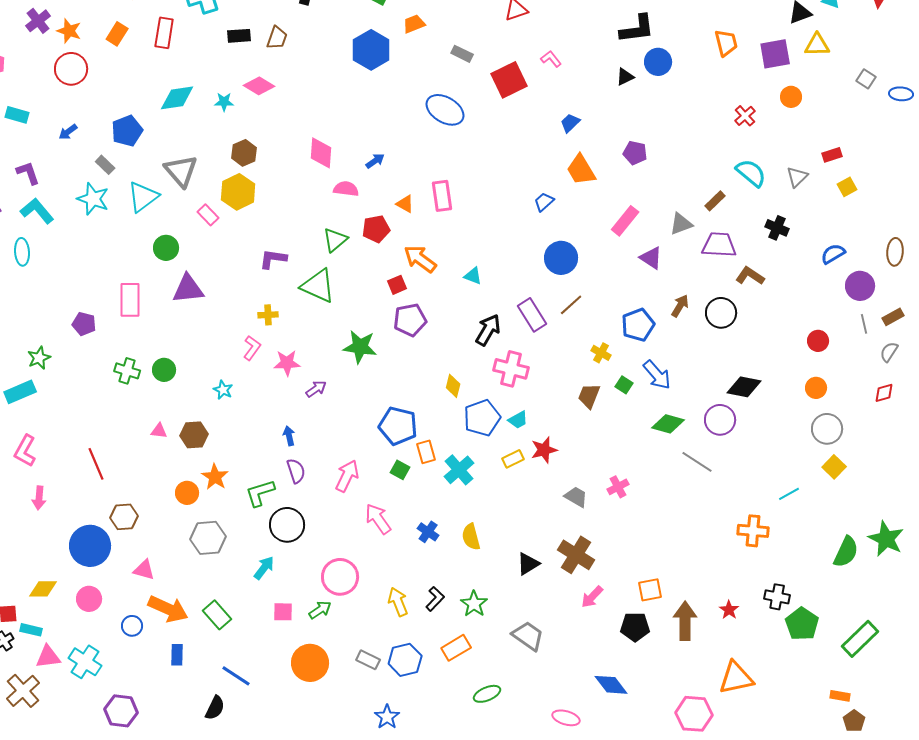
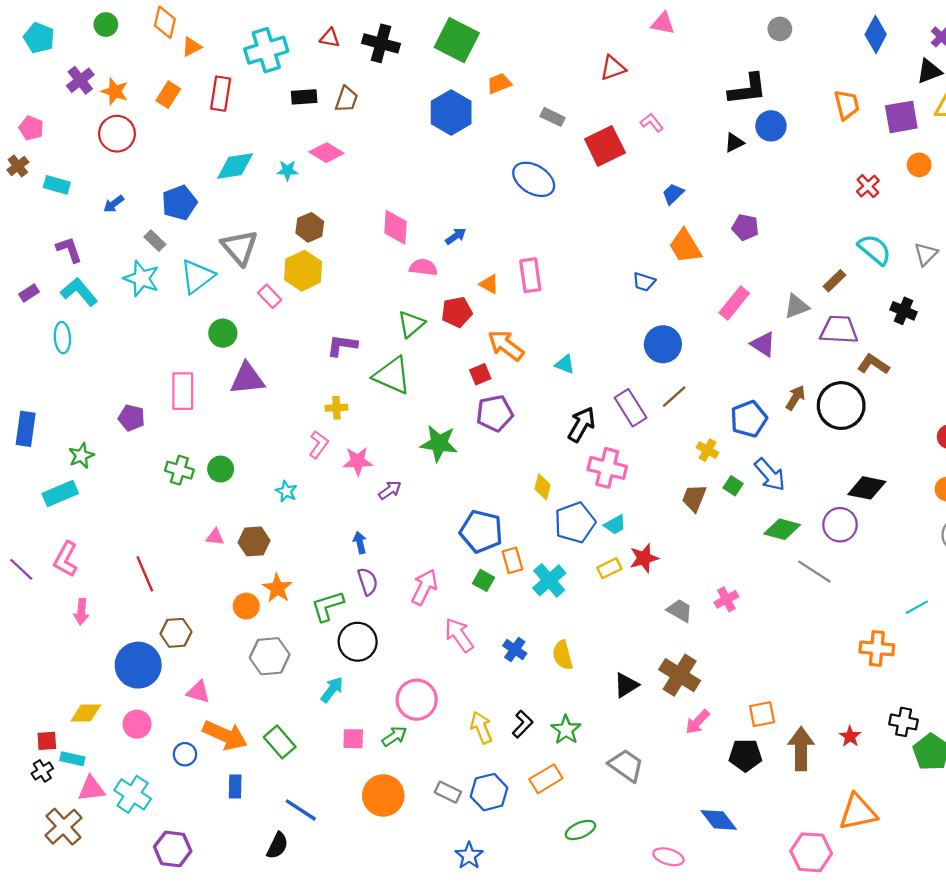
blue trapezoid: (544, 202) -> (644, 282), turned -120
black circle: (721, 313) -> (841, 406), size x1.4

